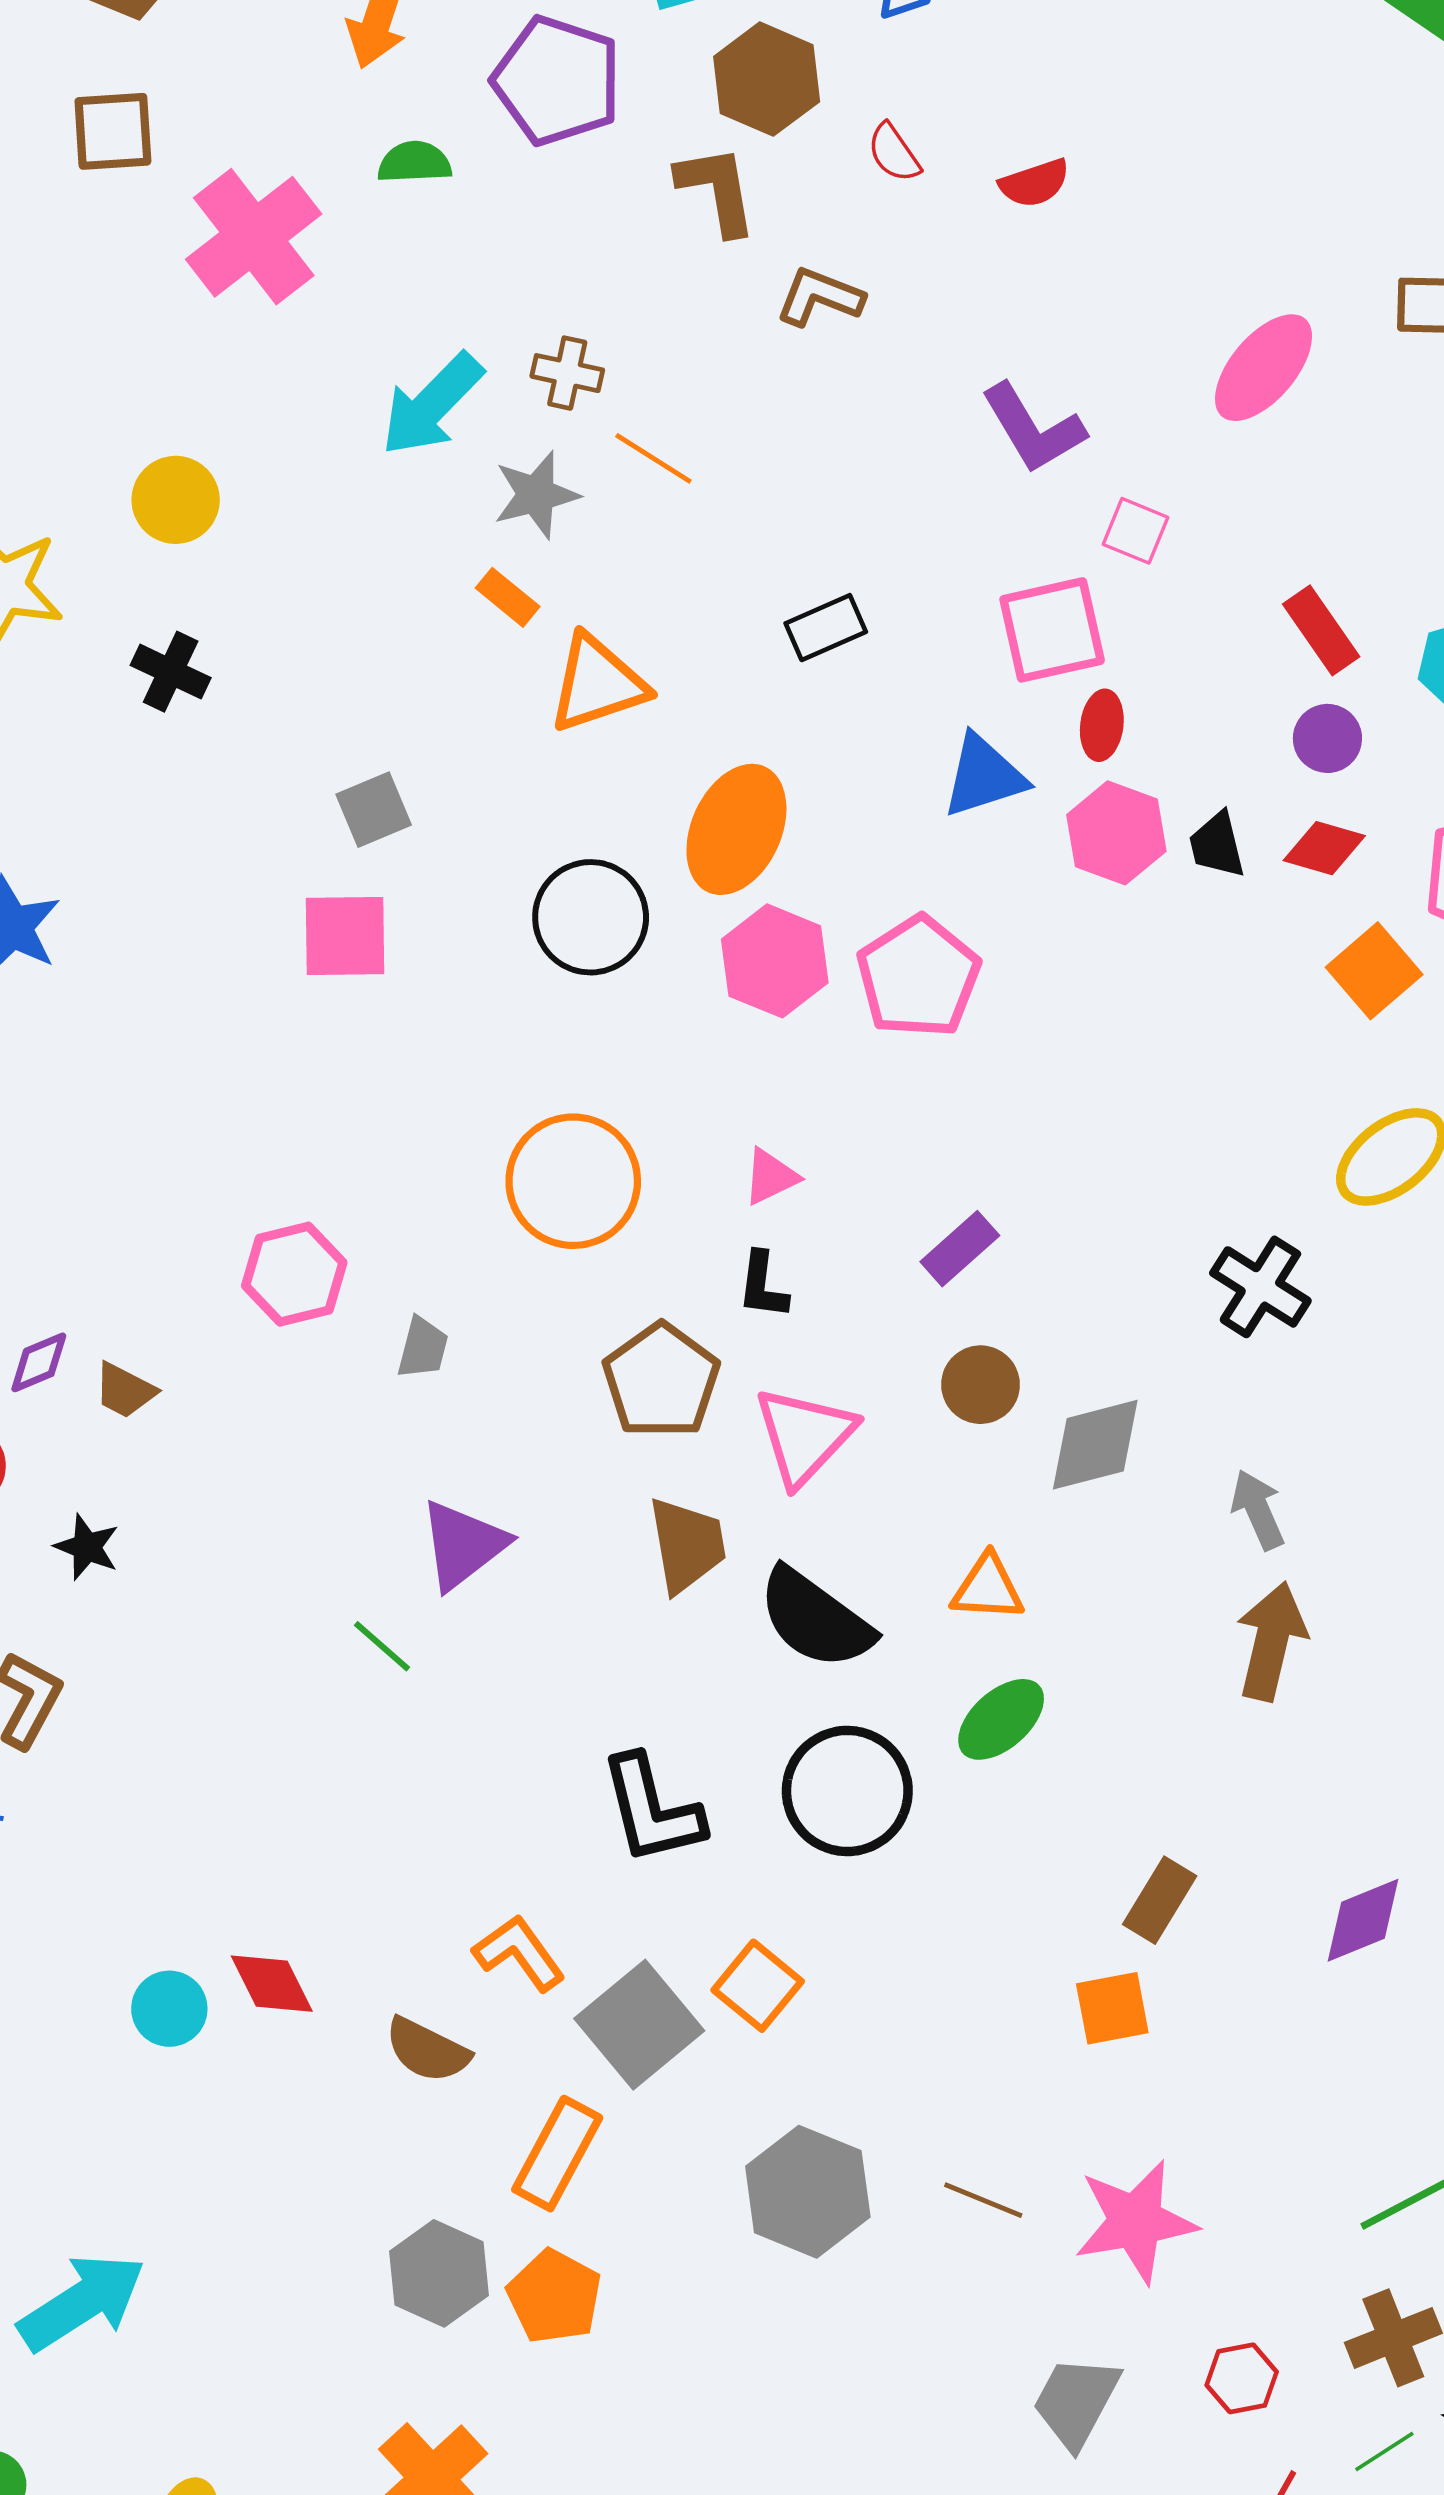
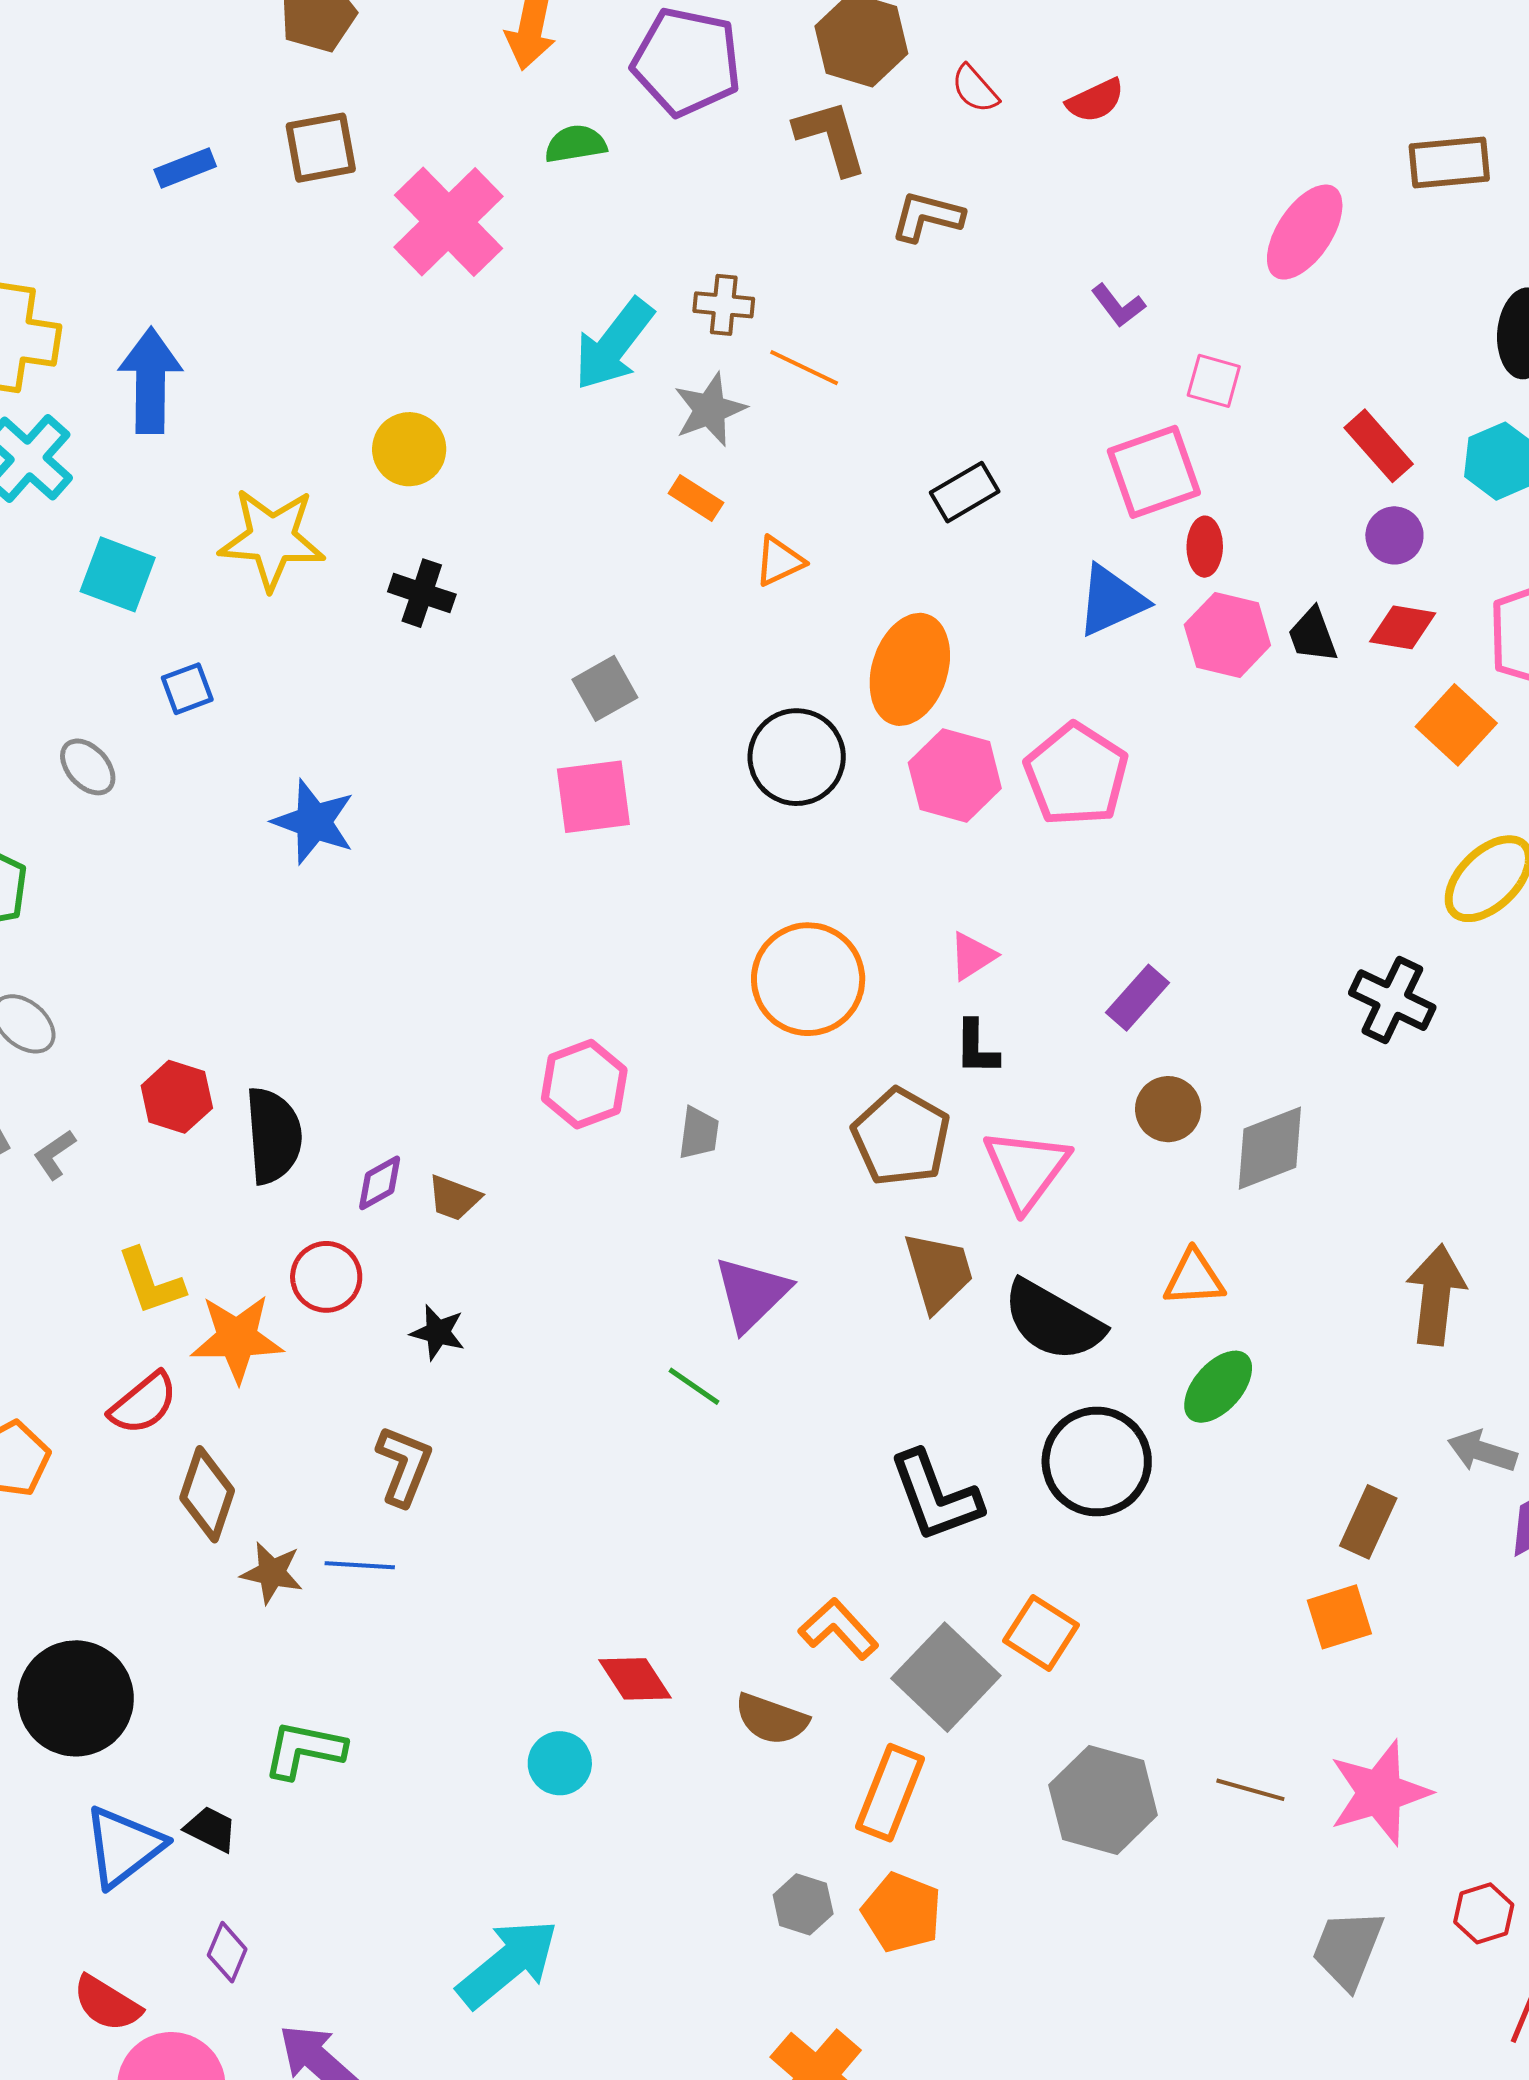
purple L-shape: (1033, 428) -> (1118, 305), size x0.6
orange triangle: (597, 684) -> (779, 561), size x0.6
gray arrow: (1258, 1510) -> (1482, 1451), moved, turned -42
cyan circle: (169, 2009) -> (560, 1763), moved
gray hexagon: (439, 2273) -> (803, 1904), size x0.7

